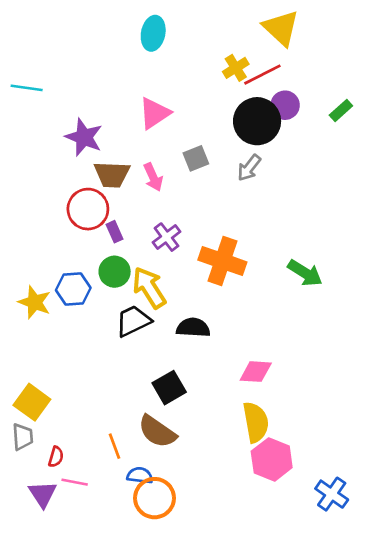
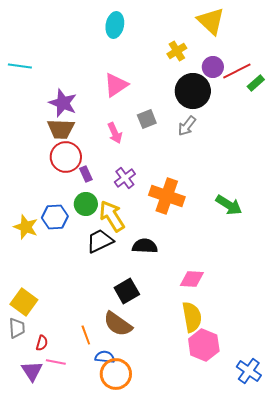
red line: (262, 75) -> (237, 71), moved
purple circle: (285, 105) -> (213, 67), moved
brown trapezoid: (112, 174) -> (61, 129), moved

